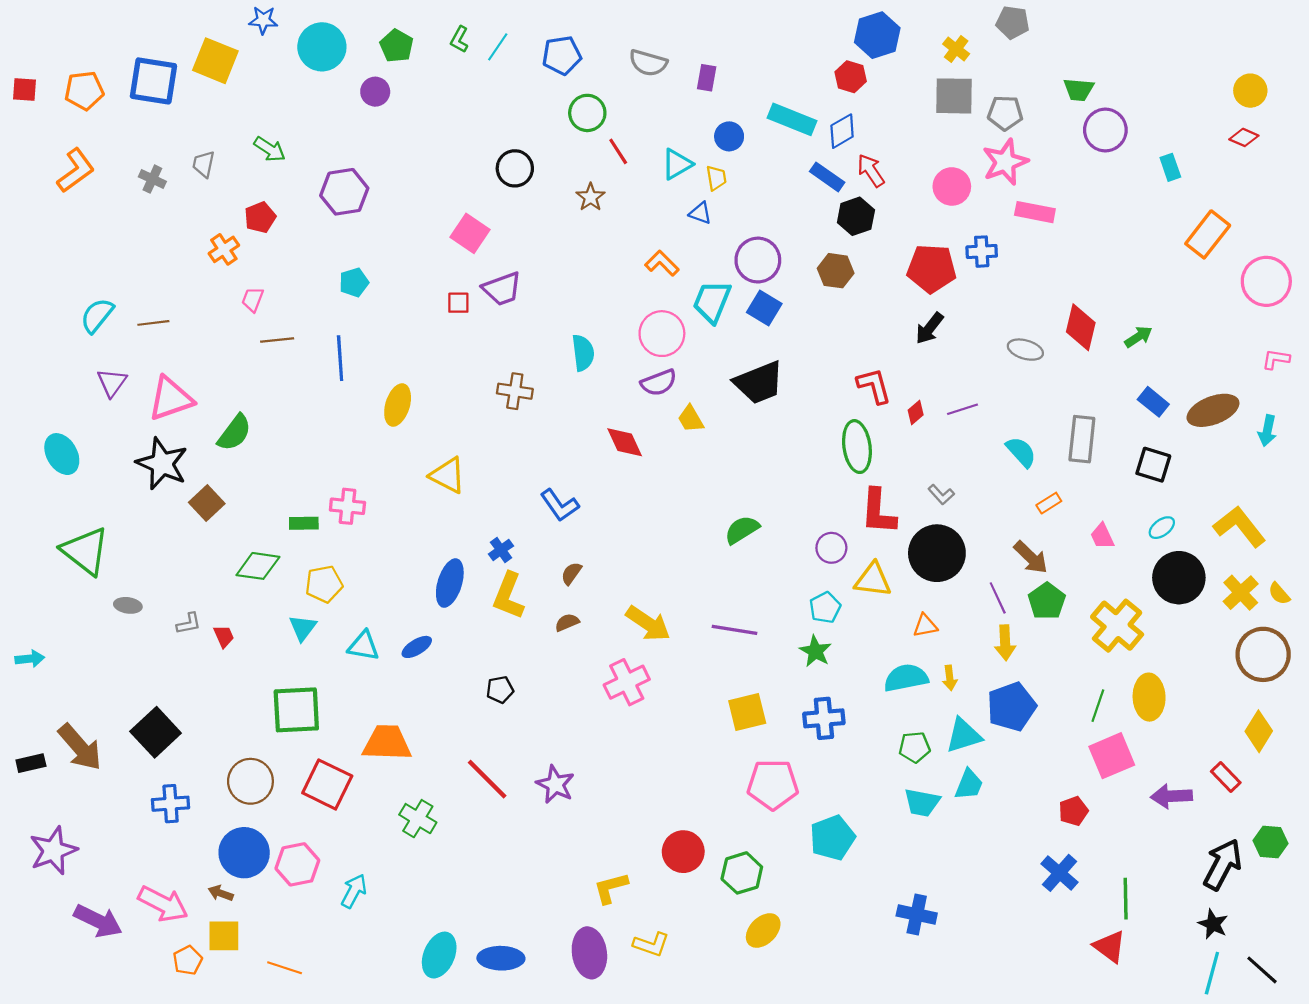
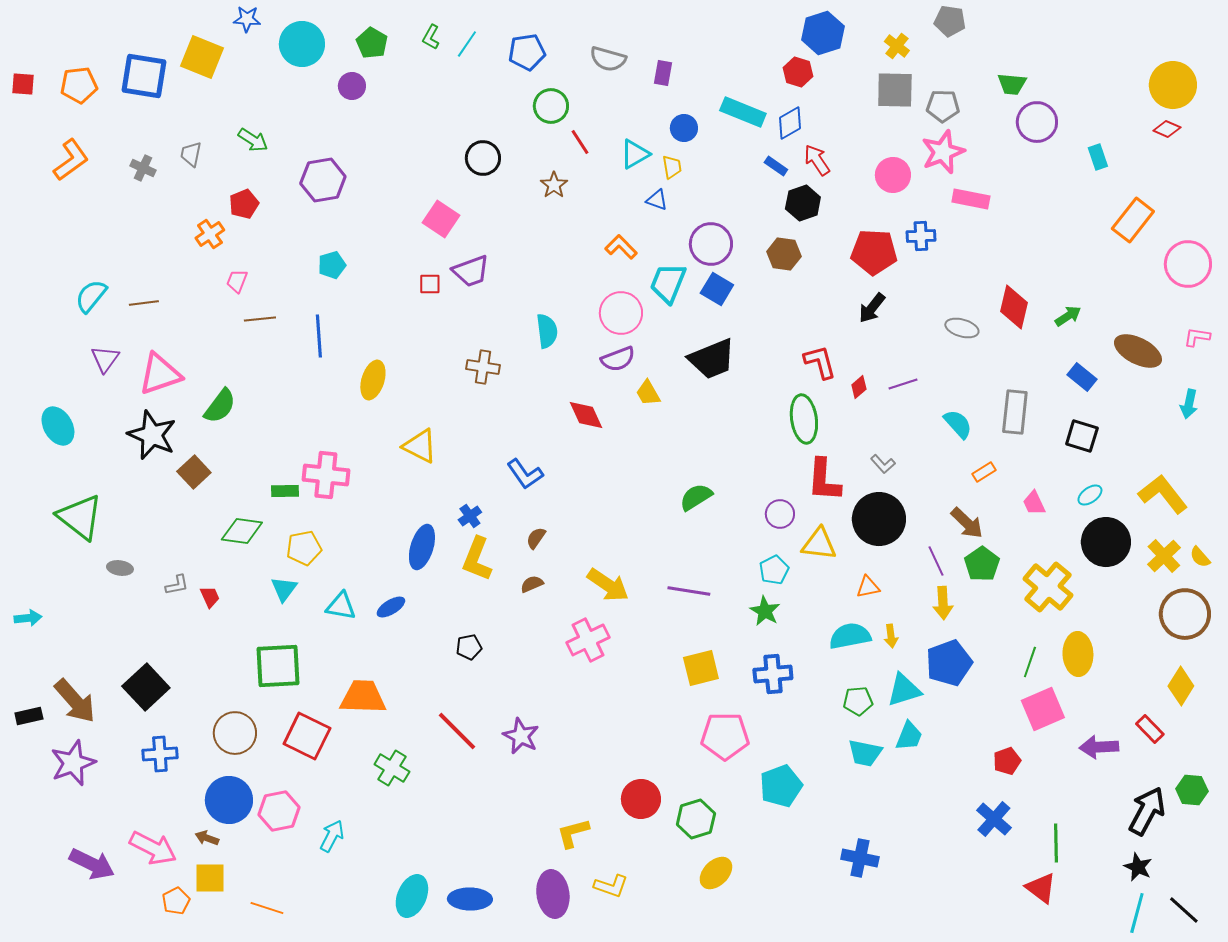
yellow circle: (1250, 91) -> (1173, 85), size x1.5
blue rectangle: (827, 177) -> (776, 166), size x0.7
brown ellipse: (1213, 410) -> (1138, 351), moved, turned 48
pink cross: (347, 506) -> (326, 475), size x1.4
purple star: (53, 851) -> (73, 763), moved

